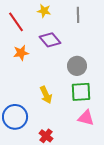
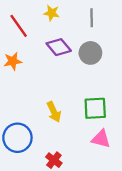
orange star: (21, 53) -> (13, 61), moved
gray circle: (77, 66) -> (90, 53), moved

